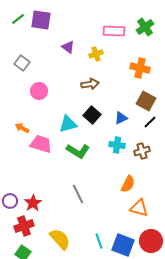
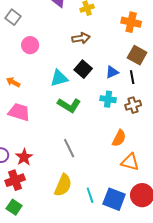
black line: (150, 122) -> (132, 77), moved, turned -56
pink trapezoid: (41, 144) -> (19, 112), moved
yellow semicircle: (60, 239) -> (63, 185), moved, turned 65

